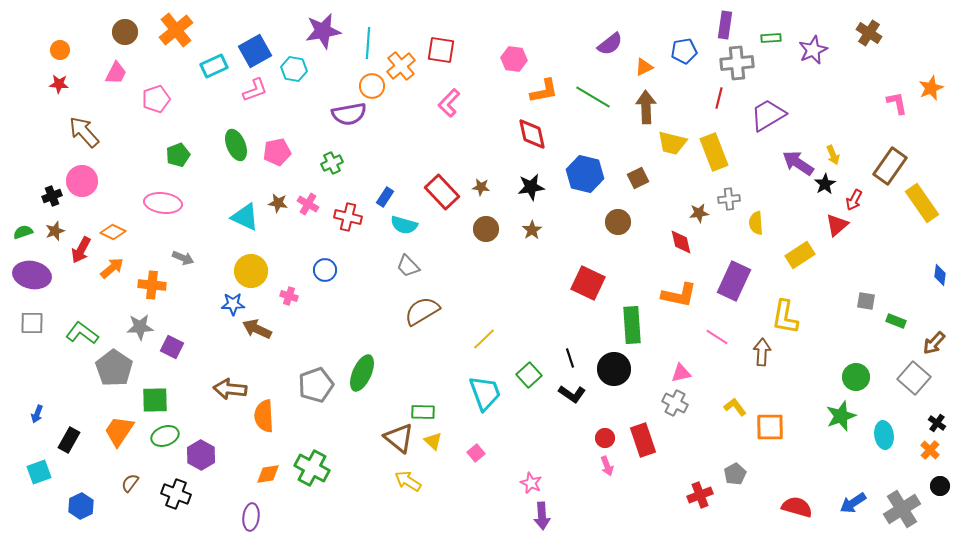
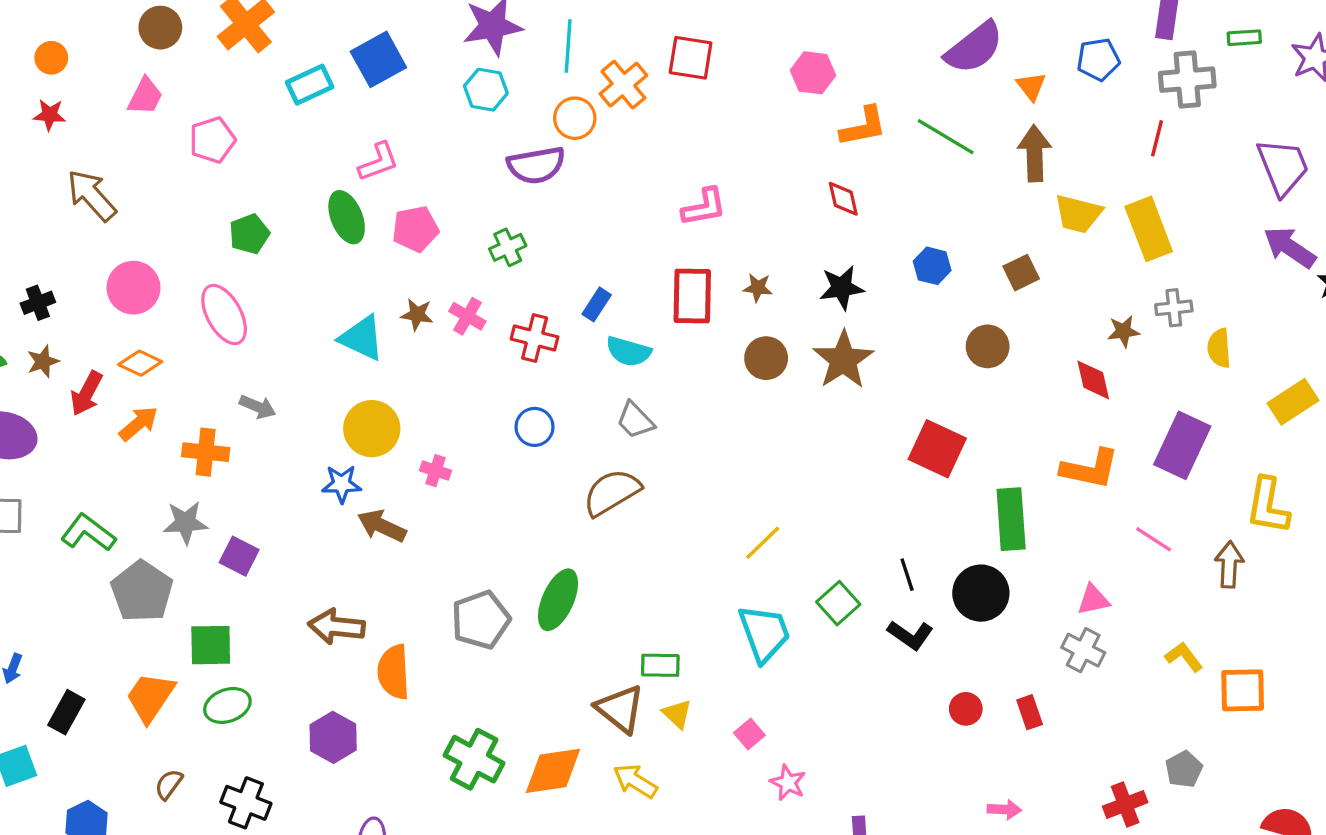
purple semicircle: (610, 44) -> (974, 48), size x1.4
orange triangle: (644, 67) -> (1031, 86), turned -42
cyan hexagon: (294, 69) -> (486, 90), moved
pink L-shape: (255, 90) -> (378, 162), moved
pink L-shape: (449, 103) -> (704, 207), moved, turned -144
purple trapezoid: (768, 115) -> (1283, 167), moved, turned 99
red diamond: (532, 134) -> (843, 199), size x0.7
blue hexagon: (585, 174) -> (932, 266), size x0.6
pink circle: (82, 181) -> (133, 288), moved
red rectangle: (442, 192) -> (692, 296), turned 44
pink ellipse: (163, 203) -> (224, 315), turned 54
brown star: (532, 230) -> (843, 360), size x1.8
blue circle: (325, 270) -> (535, 427), moved
brown semicircle: (422, 311) -> (612, 492), moved
red rectangle: (643, 440) -> (1030, 712), size x0.6
purple hexagon: (201, 455) -> (333, 737), moved
pink arrow: (607, 466) -> (1004, 810), moved, turned -66
orange diamond: (268, 474) -> (553, 771), moved, size x1.5
pink star: (531, 483) -> (788, 783), moved

